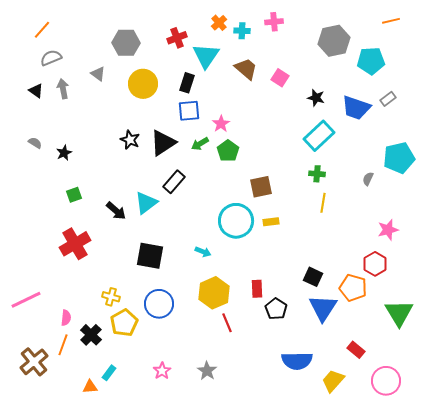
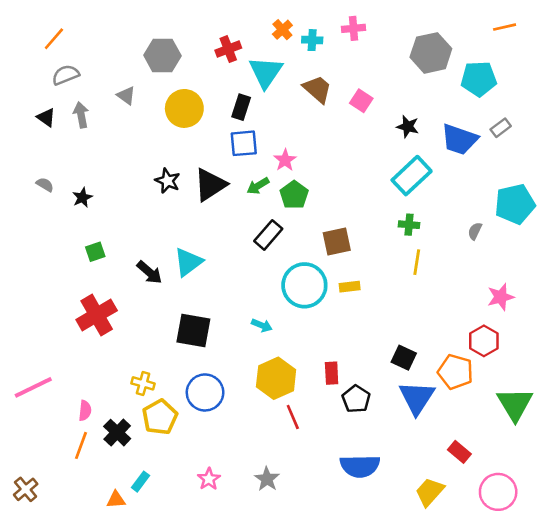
black rectangle: (174, 182) -> (268, 235), moved
blue semicircle: (297, 361) -> (360, 466), moved
brown cross: (34, 362) -> (26, 489), moved, size x0.7

